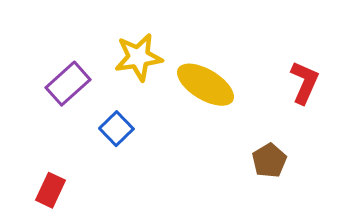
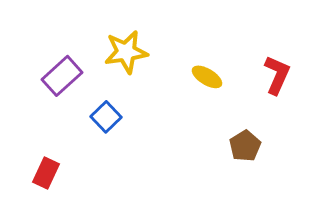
yellow ellipse: (205, 85) -> (207, 77), moved, size x0.6

